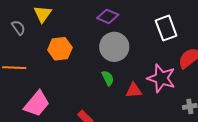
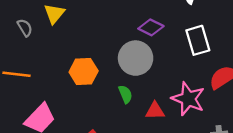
purple diamond: (108, 16) -> (151, 27), moved
orange hexagon: (60, 49) -> (84, 71), moved

